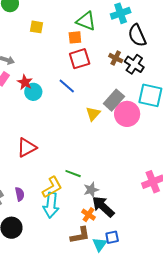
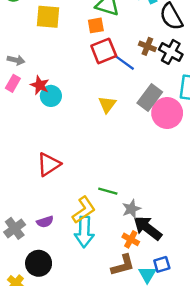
yellow square: (36, 27) -> (48, 17), size x1.5
blue line: (67, 86) -> (125, 63), moved
yellow triangle: (93, 114) -> (107, 105), moved
purple semicircle: (20, 194) -> (45, 222), turned 88

